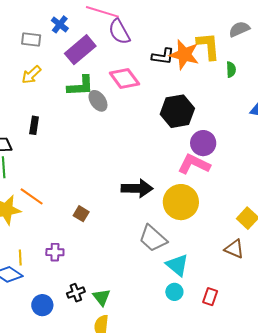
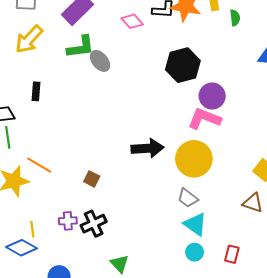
yellow arrow: (31, 75) -> (29, 39), size x1.4
pink diamond: (124, 78) -> (132, 21), moved, size x0.7
gray trapezoid: (153, 238) -> (188, 198), moved, size x0.7
black cross: (76, 293) -> (94, 224), moved, size x1.4

